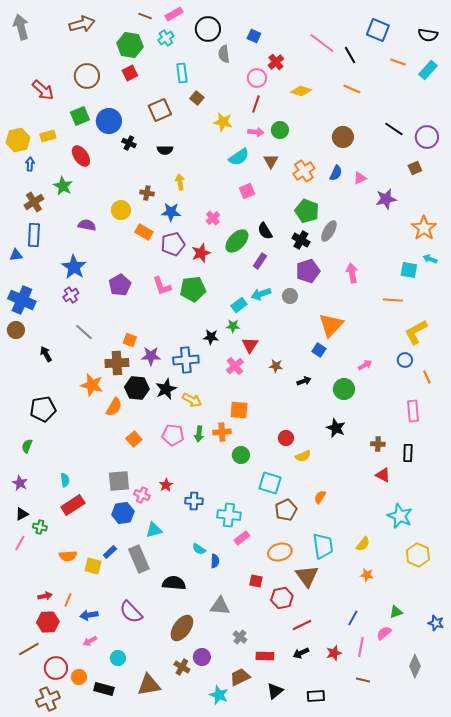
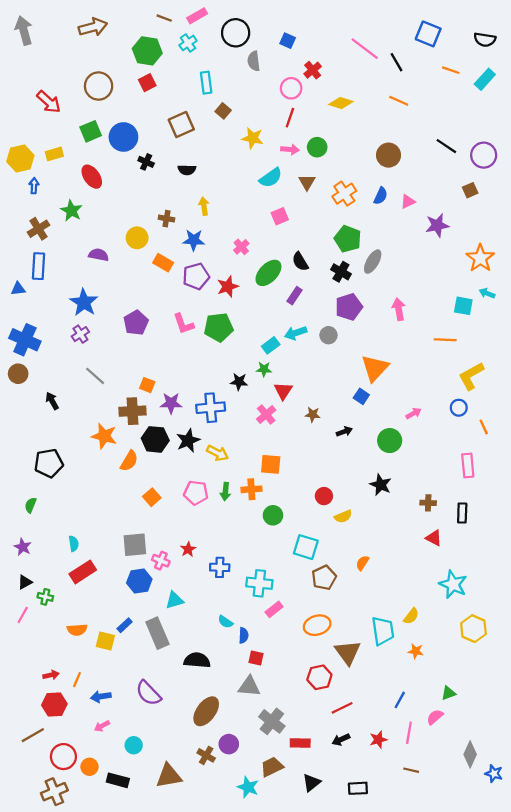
cyan trapezoid: (323, 546) -> (383, 631), moved
red square: (256, 581) -> (256, 658), moved
blue star: (436, 623) -> (494, 774), moved
gray cross: (240, 637) -> (272, 721), size x1.6

